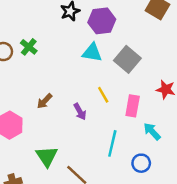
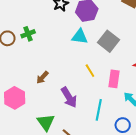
green cross: (29, 47) -> (28, 34), turned 32
purple arrow: (80, 112) -> (69, 97), moved, size x1.5

